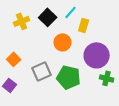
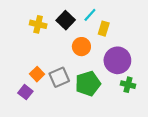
yellow cross: (22, 21) -> (38, 24), turned 35
orange square: (14, 59) -> (37, 74), moved
green pentagon: (69, 77) -> (88, 84), turned -30

